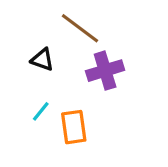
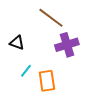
black triangle: (42, 60) -> (17, 43), moved

